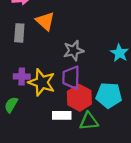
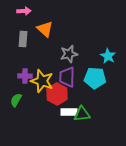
cyan pentagon: (109, 95) -> (95, 78), moved
red hexagon: (79, 98) -> (57, 94), moved
white rectangle: (62, 115) -> (69, 112), moved

